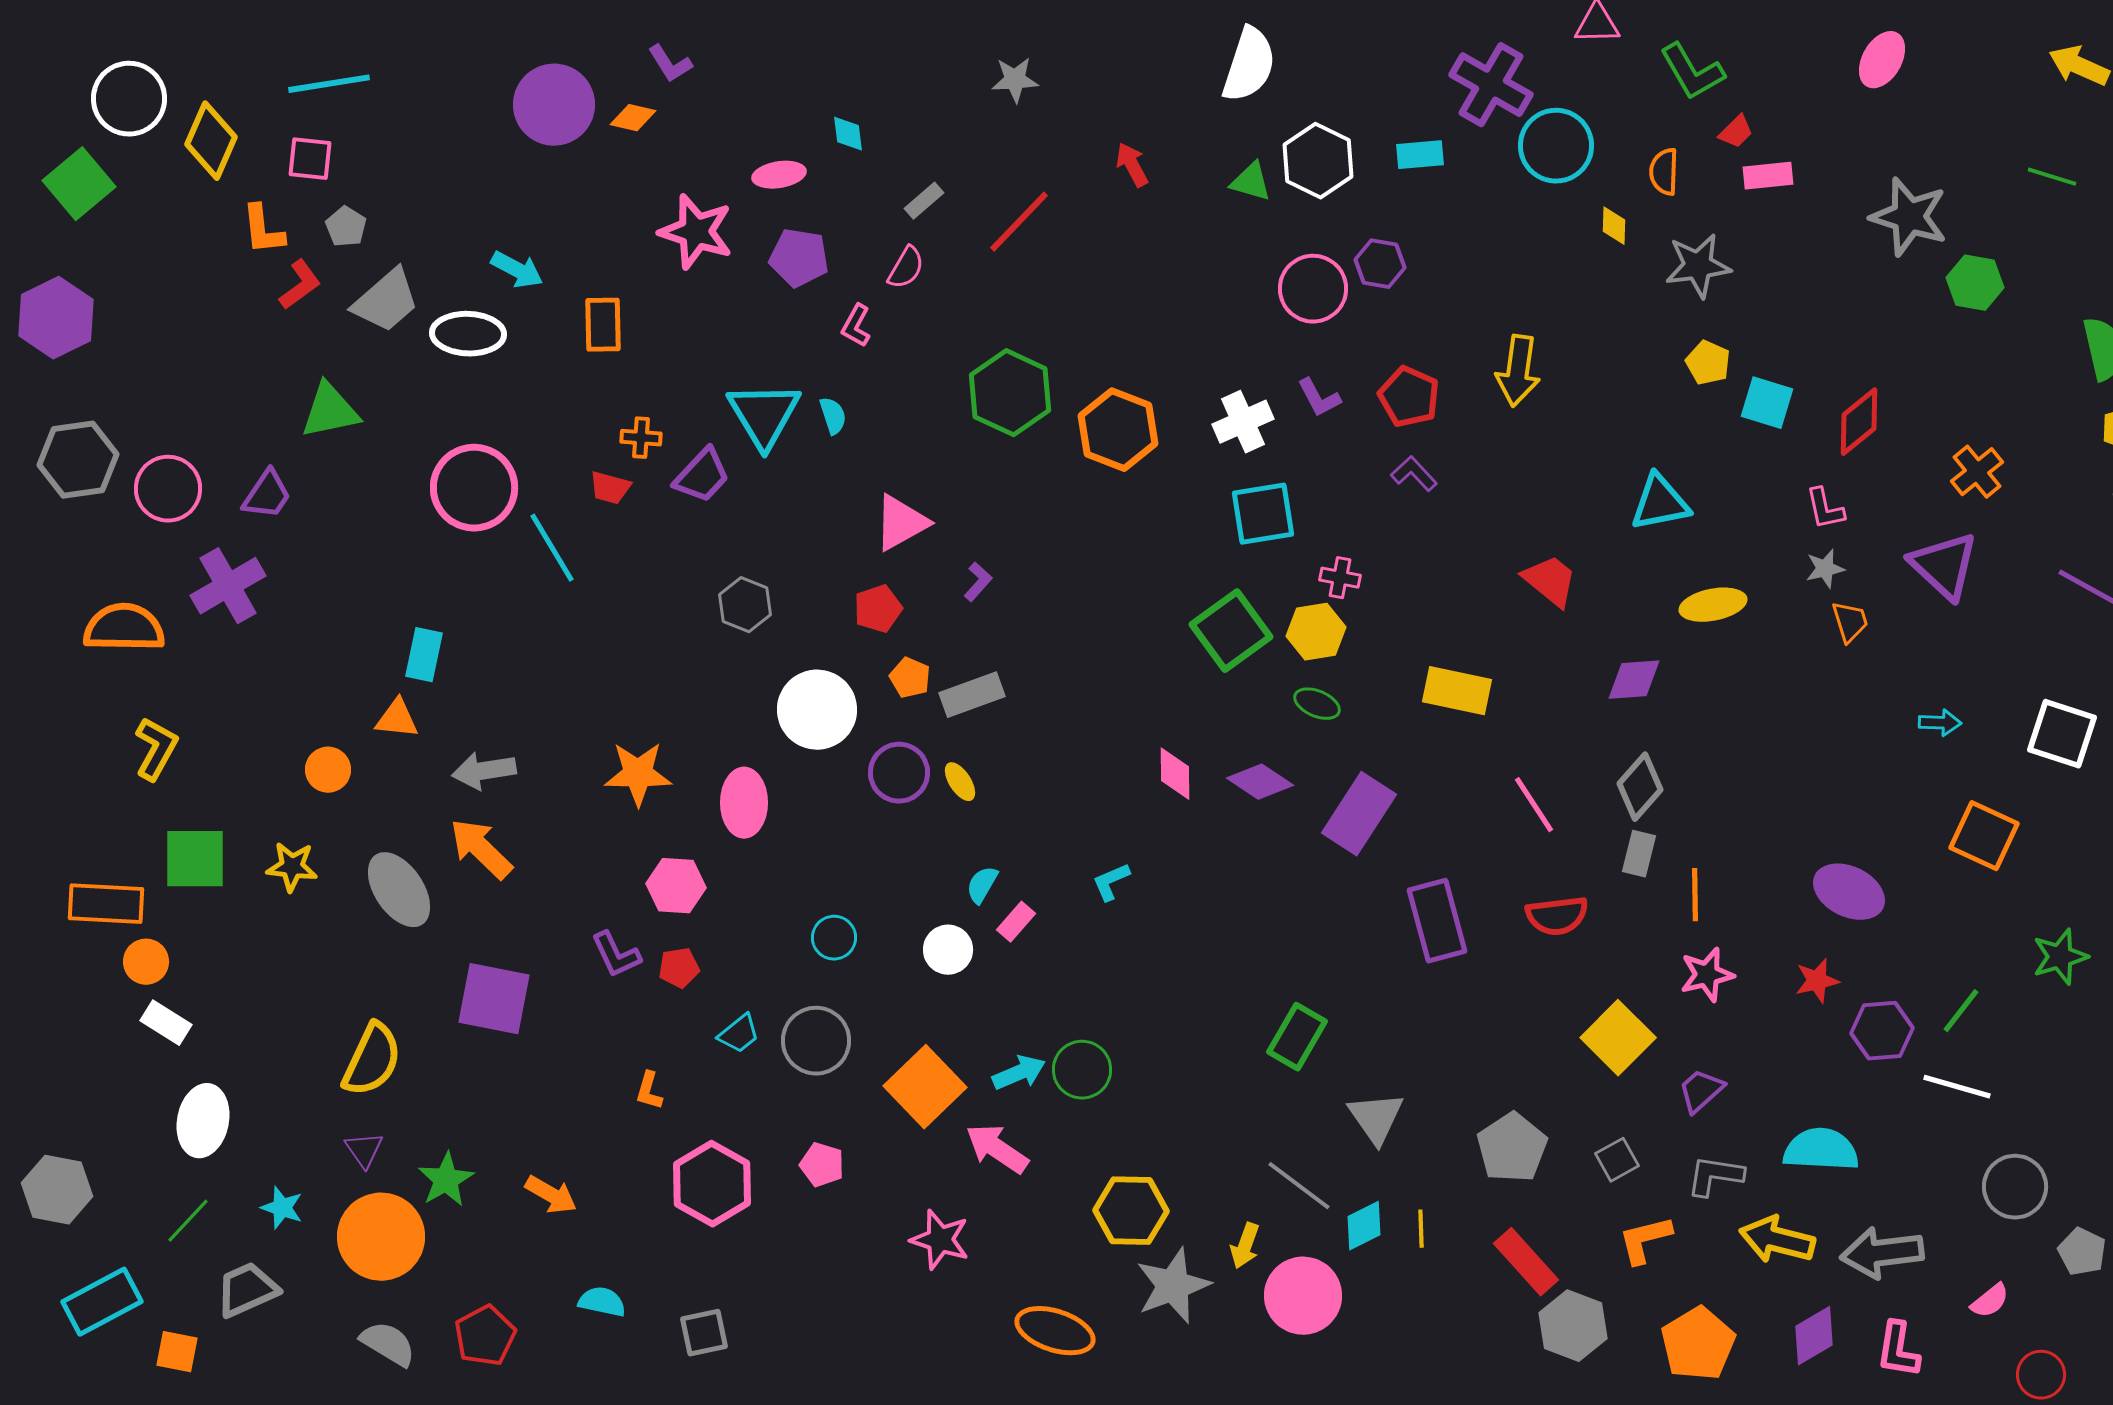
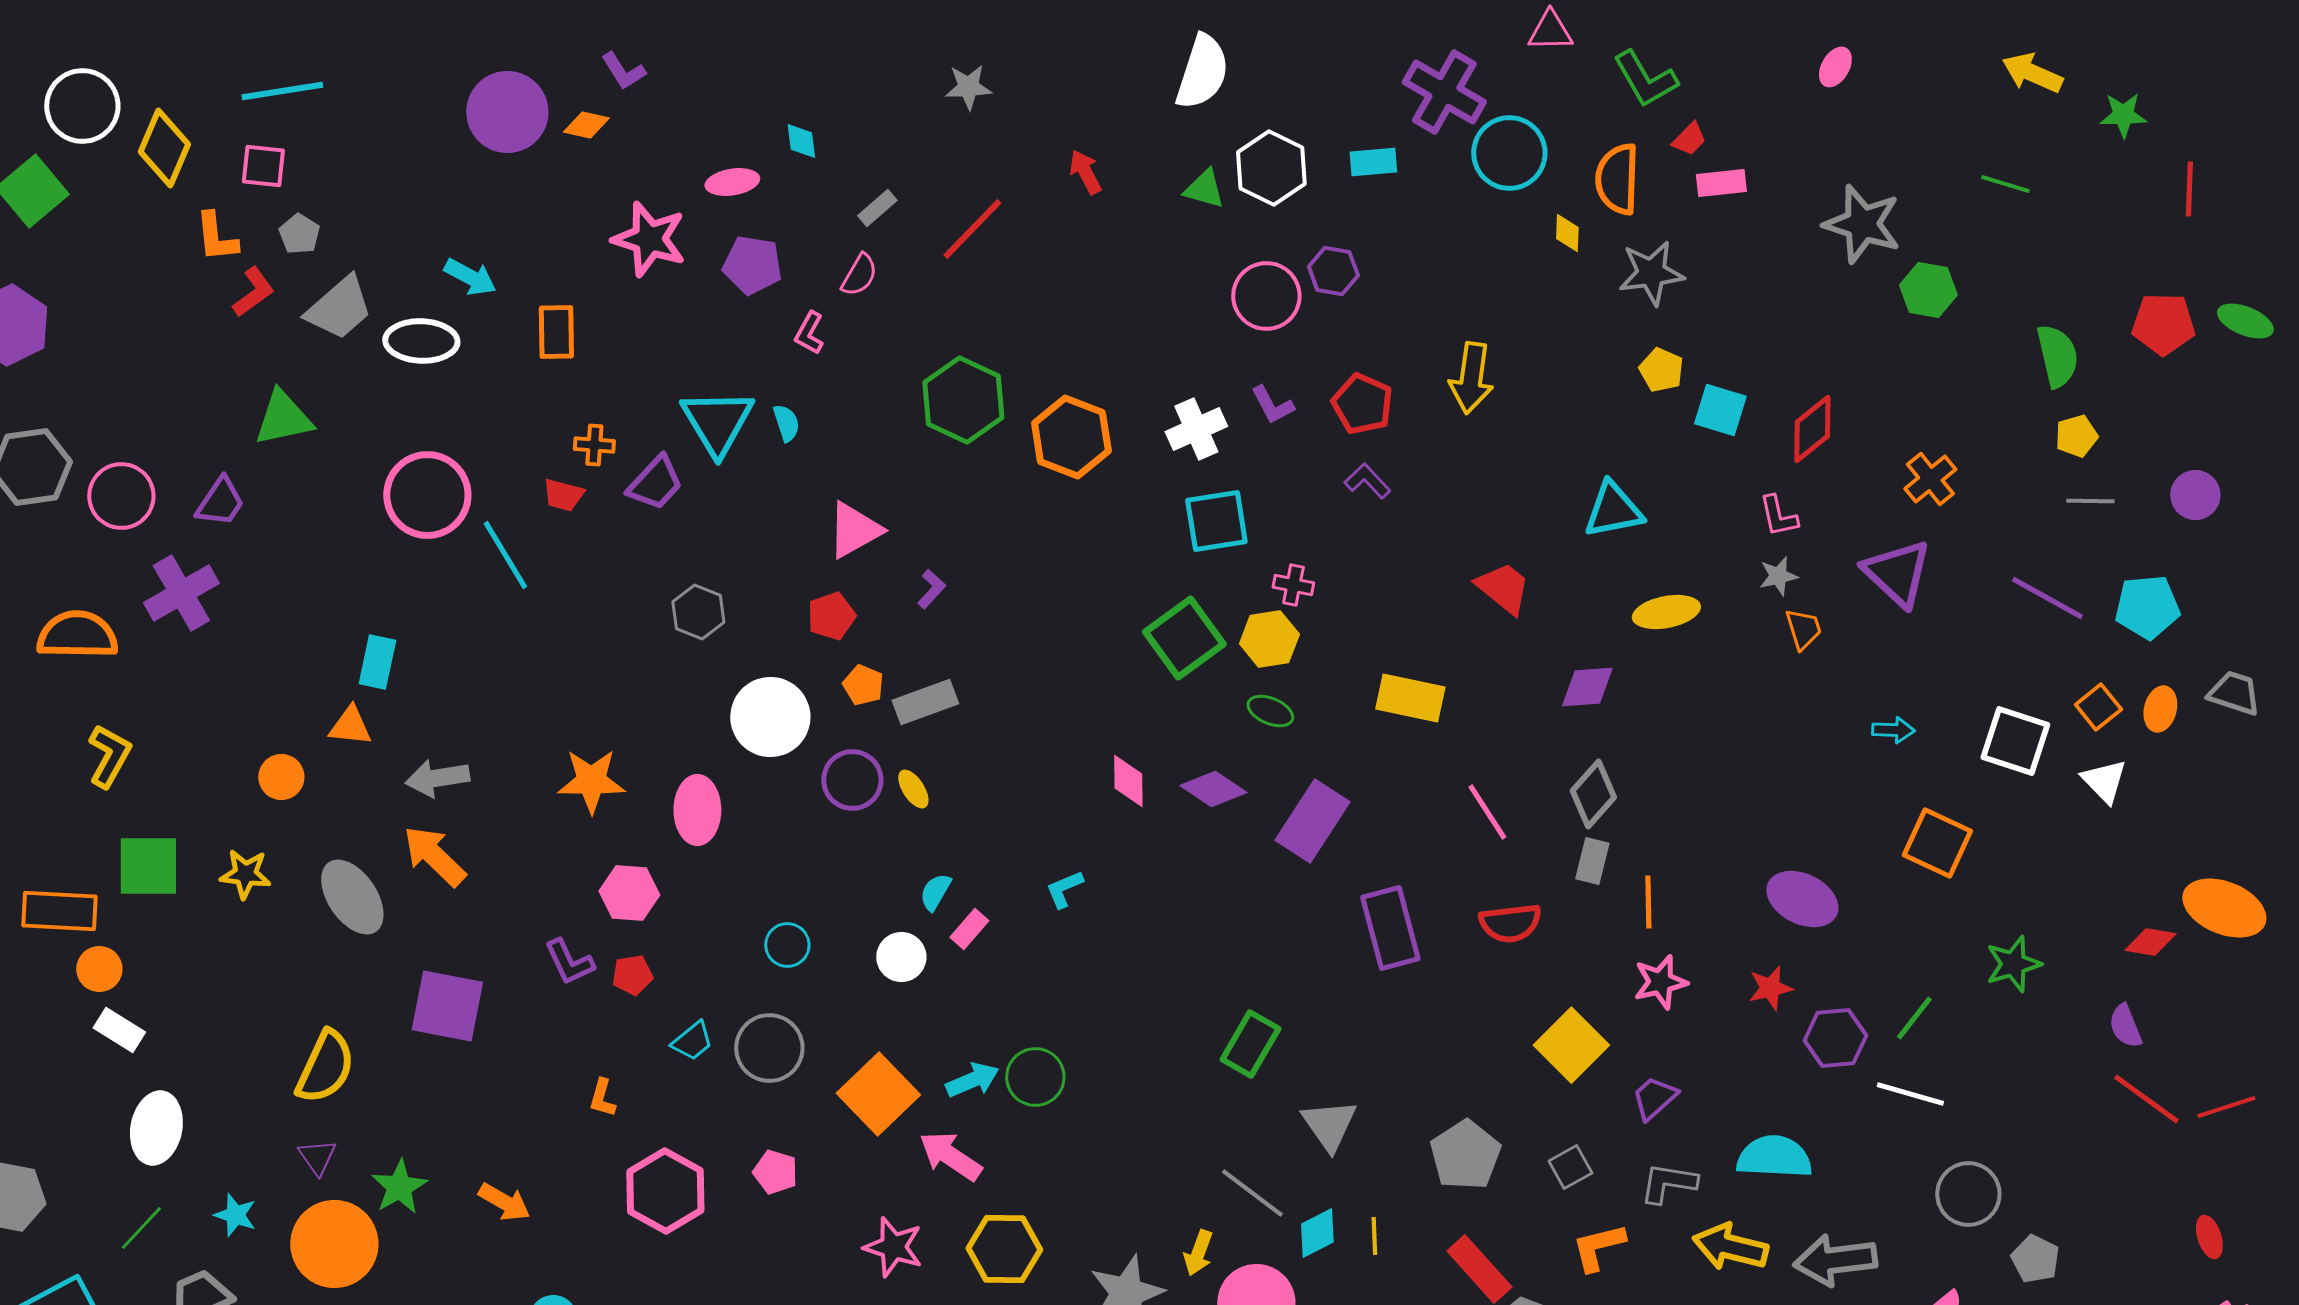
pink ellipse: (1882, 60) -> (1835, 67), size x0.7
orange semicircle: (1664, 172) -> (1617, 179), size x1.5
yellow hexagon: (1131, 1211) -> (1004, 1249), moved

